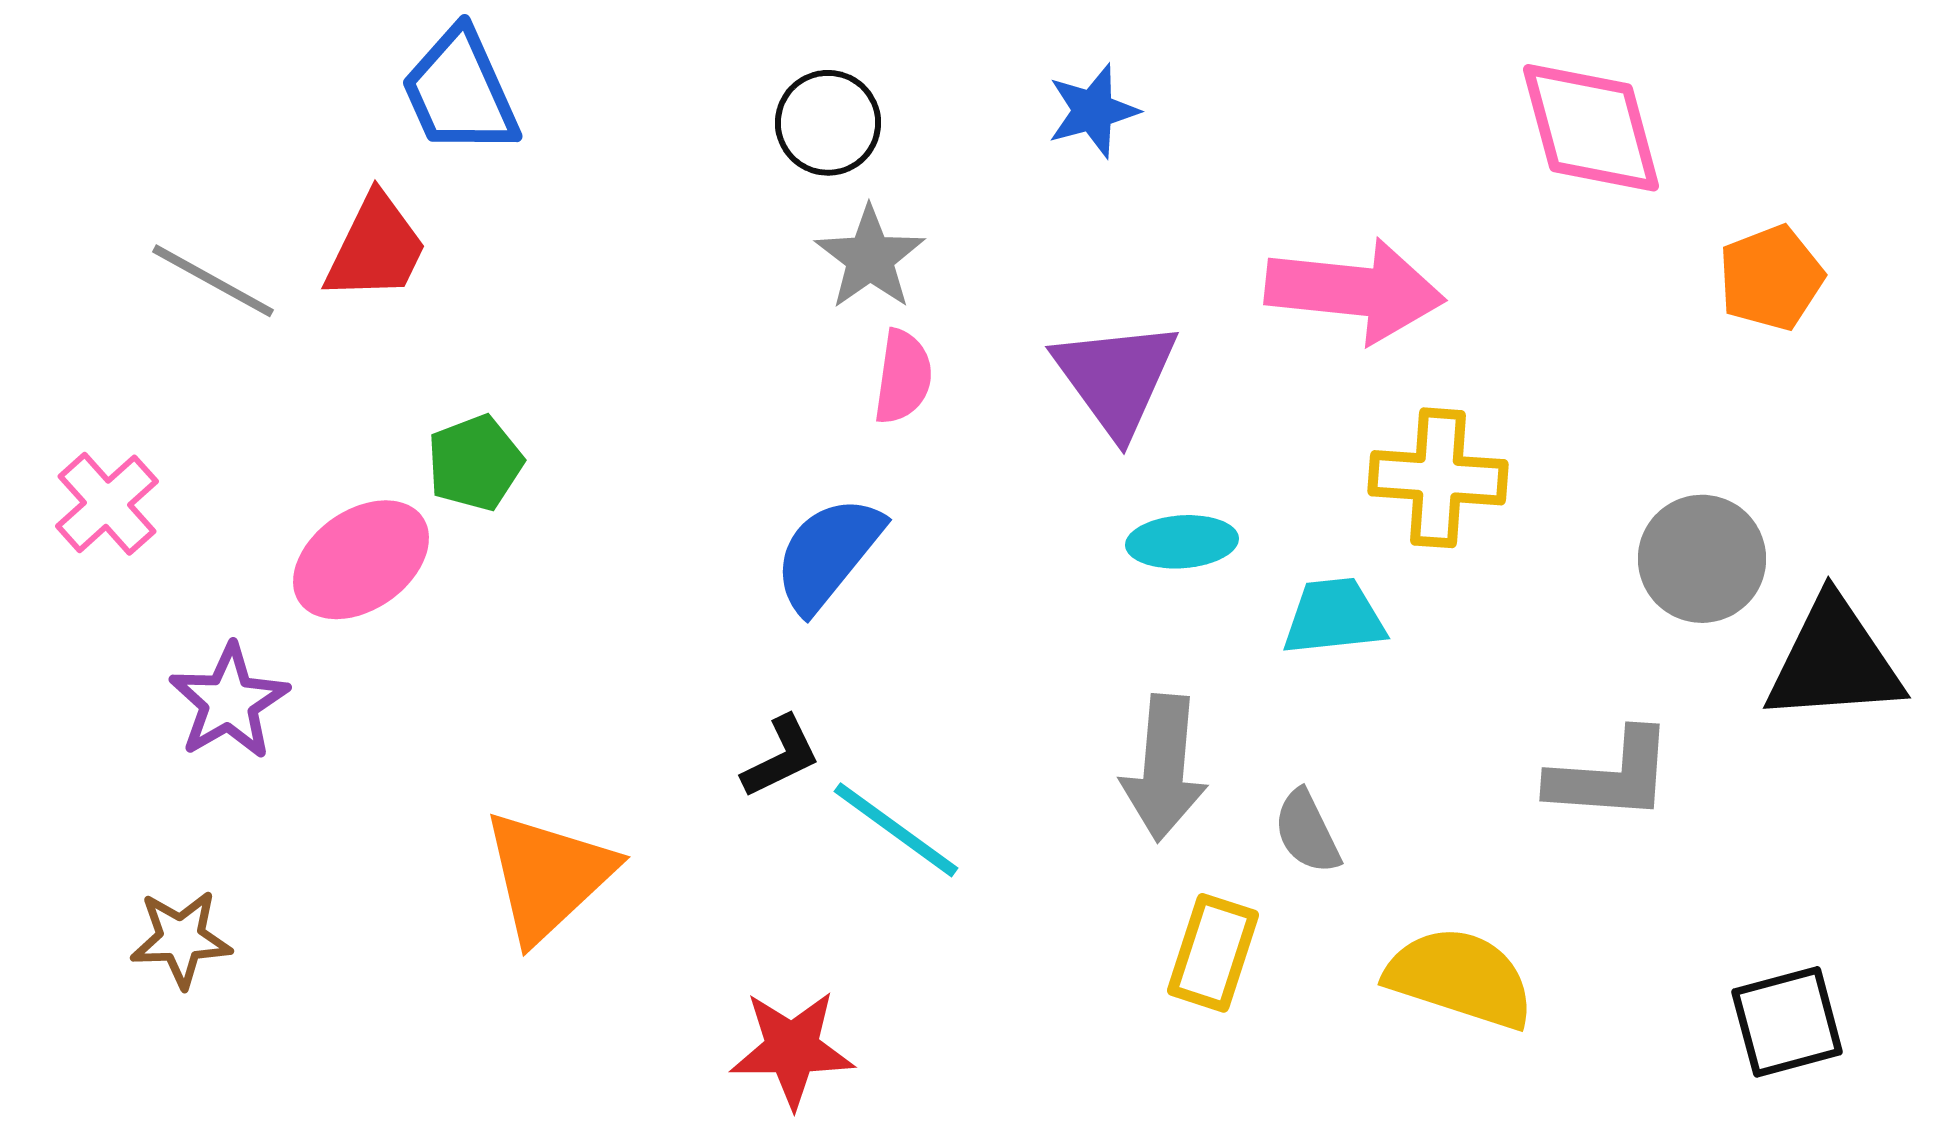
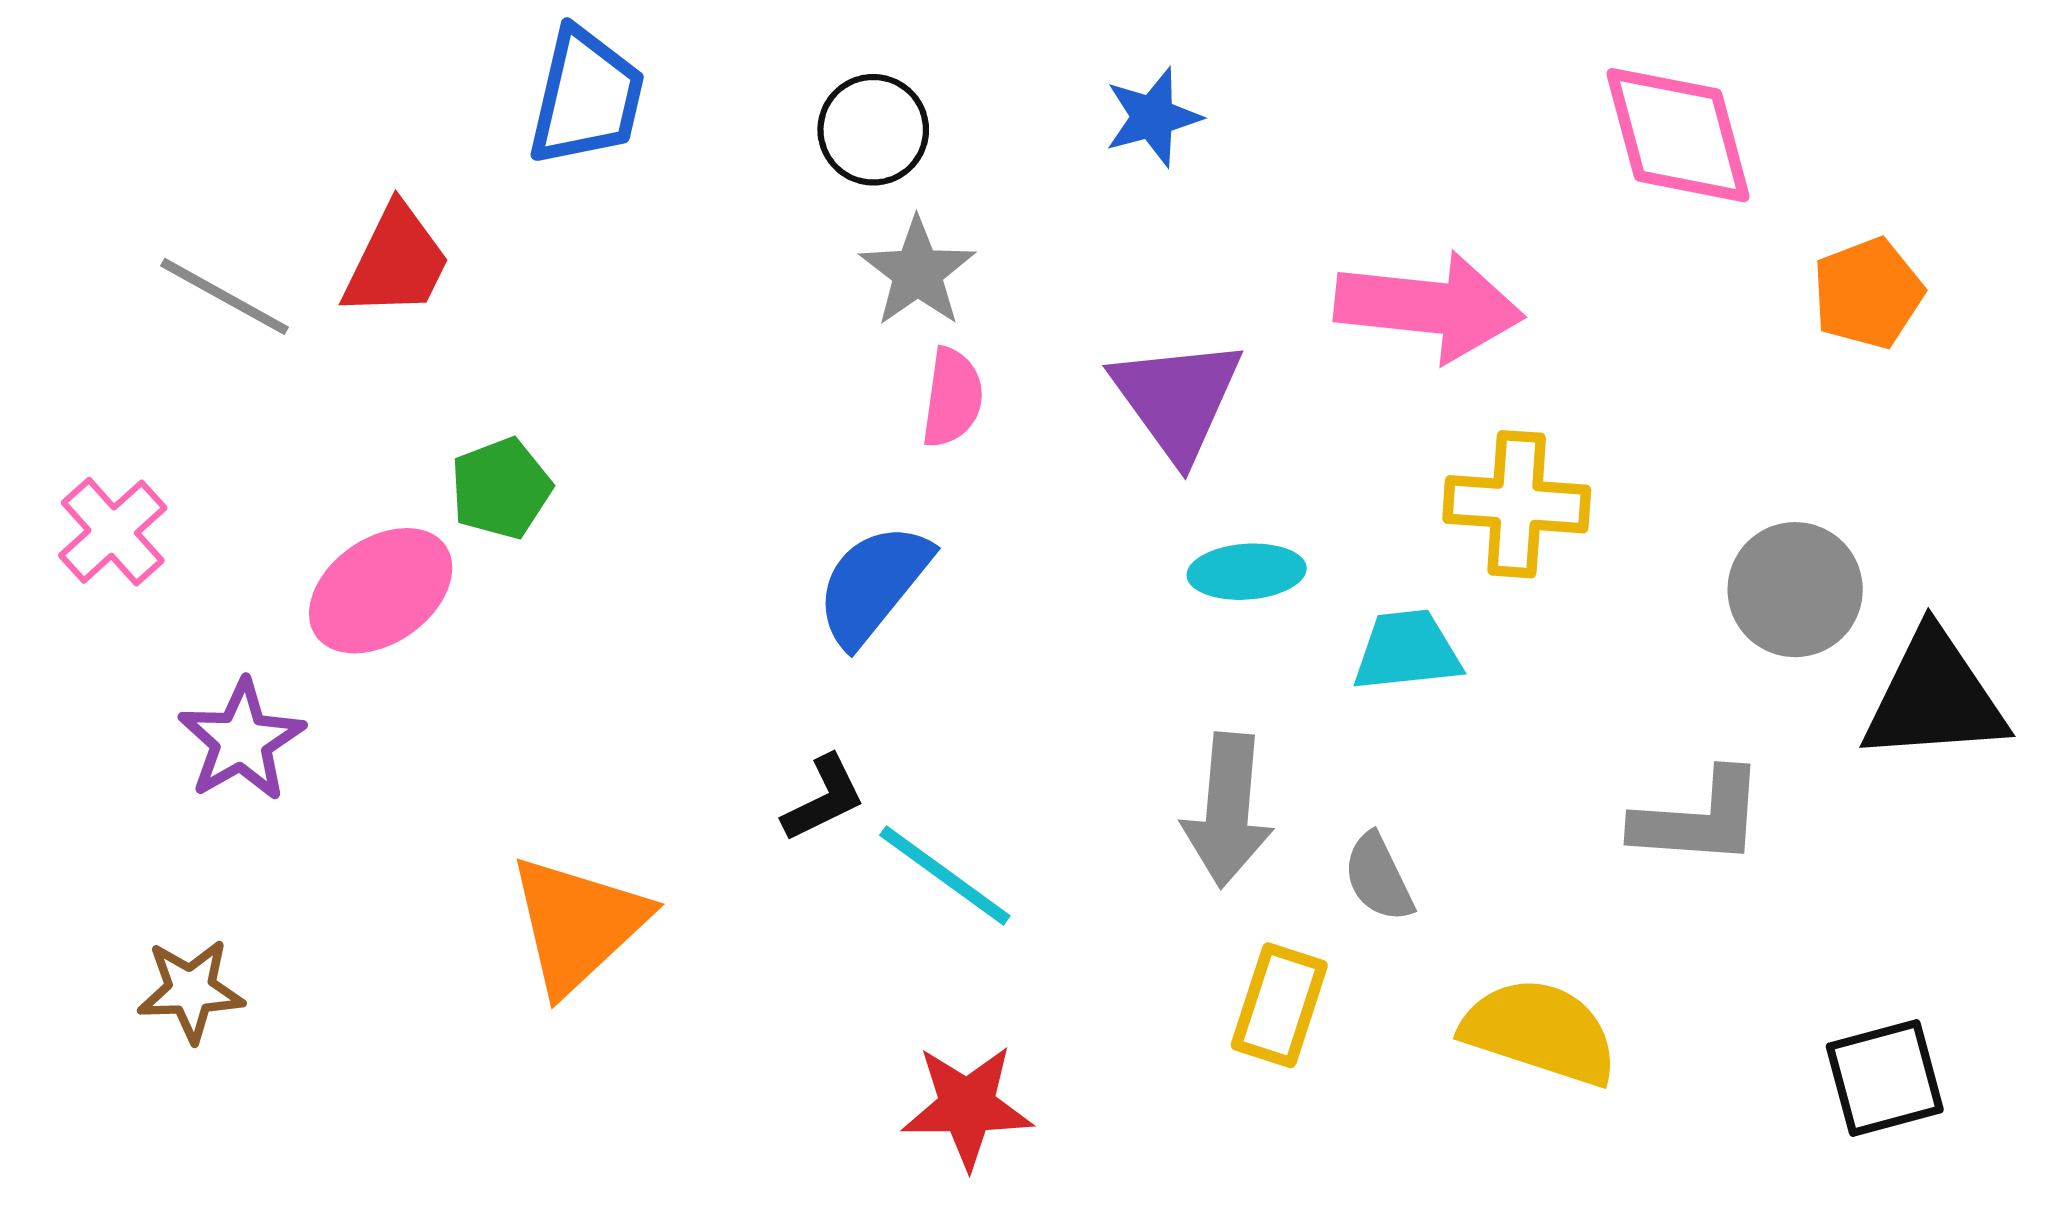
blue trapezoid: (460, 92) -> (586, 97), moved, turned -143
red star: (792, 1049) -> (967, 1106), moved

